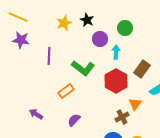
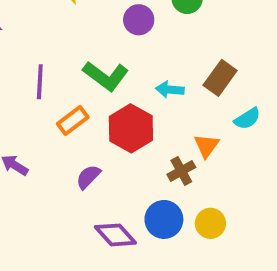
cyan arrow: (116, 52) -> (170, 90), moved, turned -88
purple line: (49, 56) -> (40, 82), moved
red hexagon: (116, 81) -> (131, 128), moved

